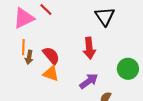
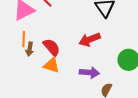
red arrow: (89, 48) -> (90, 40), turned 75
purple arrow: (89, 81) -> (89, 73), turned 42

